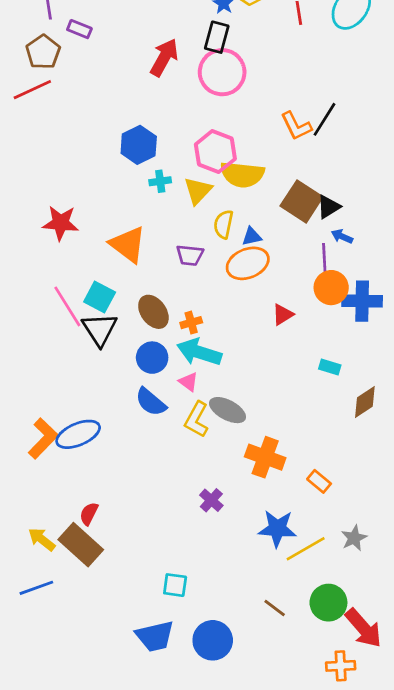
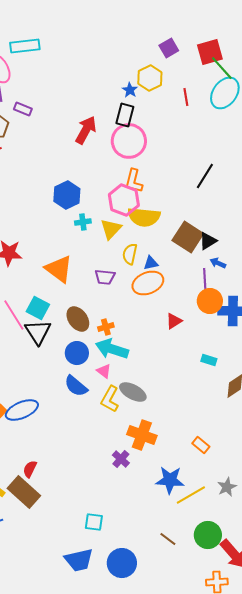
orange L-shape: (296, 126) -> (134, 181), moved, turned 40
orange cross: (265, 457) -> (142, 435), moved

